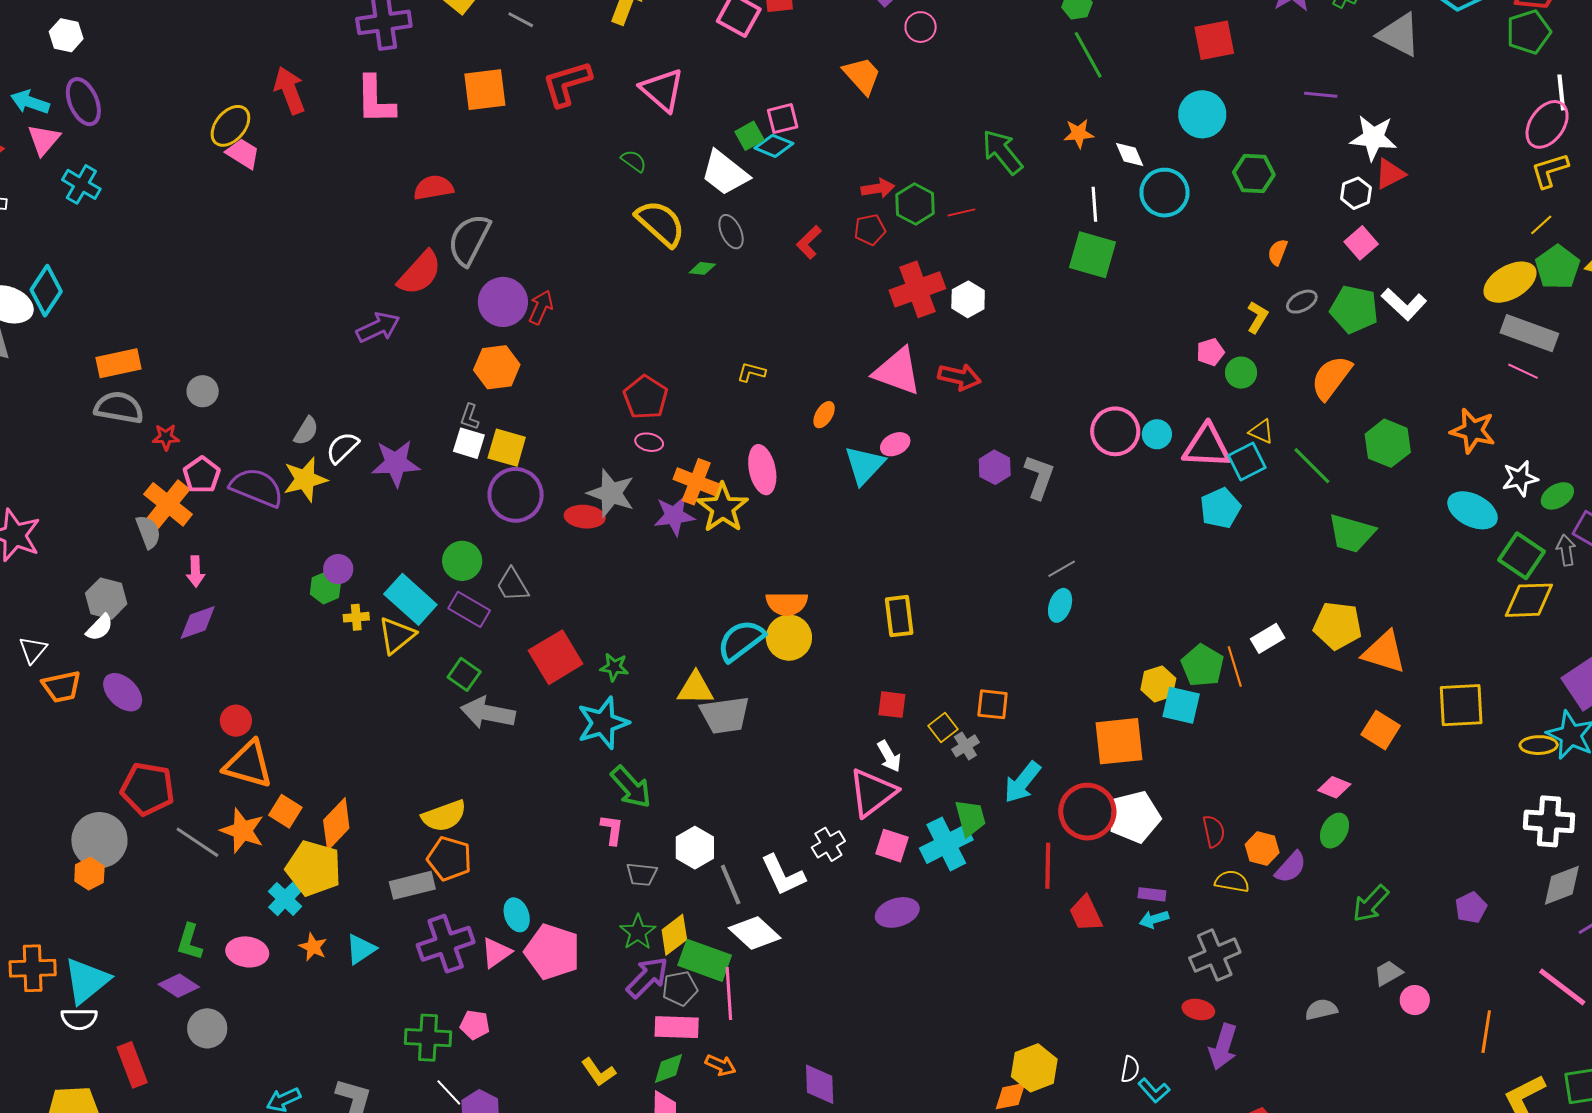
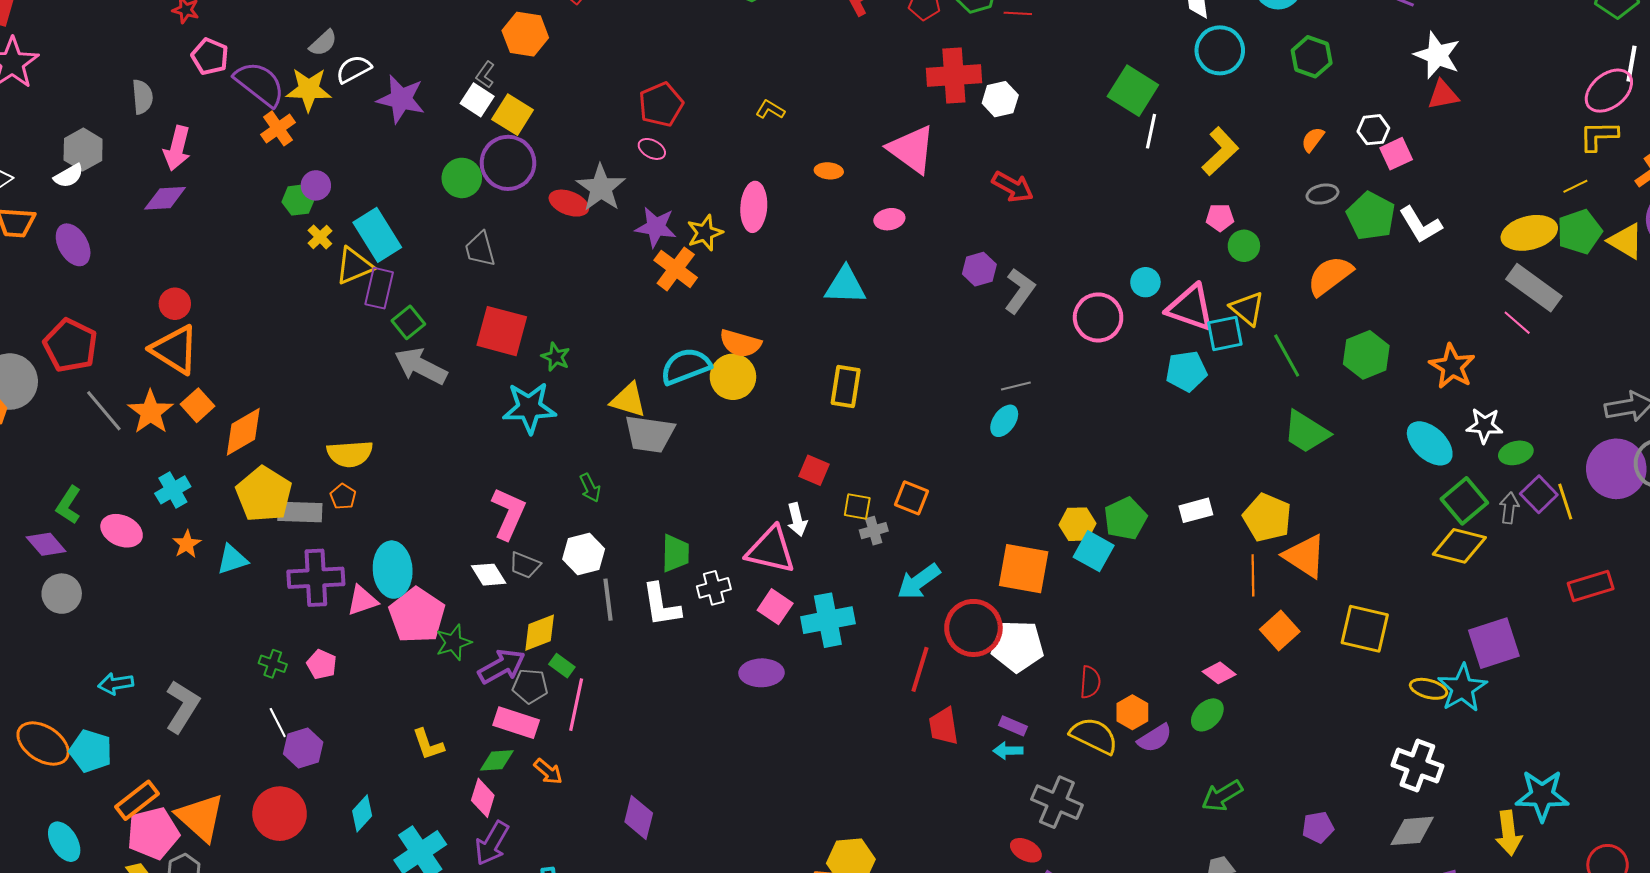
white hexagon: (1356, 193) -> (1373, 130), moved
white line: (1094, 204) -> (1151, 131), moved
yellow L-shape: (1257, 317) -> (1220, 151), moved, size x1.5
red arrow: (959, 377) -> (1013, 187), moved
orange ellipse: (824, 415) -> (829, 171), turned 48
pink circle: (1115, 431) -> (1098, 317), moved
yellow triangle: (1261, 431) -> (1247, 308), size x1.4
cyan triangle: (864, 465) -> (845, 286), moved, turned 33
pink pentagon: (202, 475) -> (210, 57), turned -30
orange cross: (696, 482) -> (676, 269), moved
orange cross: (168, 504) -> (278, 128), moved, size x0.7
yellow star: (723, 508) -> (705, 233), size x0.7
green circle: (462, 561) -> (462, 178), moved
pink arrow: (195, 571) -> (177, 148), size x1.4
purple rectangle: (469, 609) -> (379, 288), moved, turned 57
yellow cross: (356, 617) -> (320, 237), turned 35
red square: (556, 657) -> (502, 331), turned 30
orange line: (1235, 666) -> (1253, 575), moved
yellow square: (943, 727) -> (857, 507), turned 32
green arrow: (631, 787) -> (590, 488), moved, size x0.6
pink triangle: (872, 793) -> (771, 550), turned 34
green trapezoid: (970, 818) -> (675, 553), moved
pink L-shape: (612, 830) -> (509, 514), size x1.6
orange pentagon: (449, 859) -> (343, 496), size x0.6
yellow pentagon: (314, 868) -> (264, 494), moved
yellow semicircle: (1232, 881) -> (1094, 736), size x1.4
cyan ellipse: (517, 915) -> (393, 570), size x1.6
green star: (638, 932) -> (453, 642), moved
white diamond: (755, 933) -> (489, 575), moved, size x0.7
gray cross: (1215, 955) -> (1057, 802), turned 30
green rectangle: (705, 960) -> (562, 666), size x0.5
green cross: (428, 1038) -> (273, 664), size x0.6

